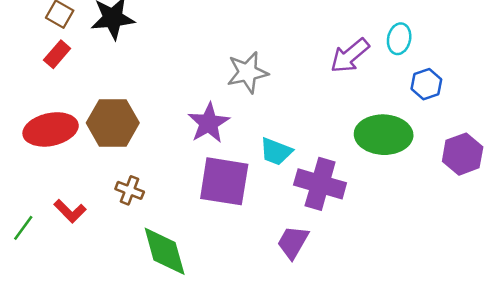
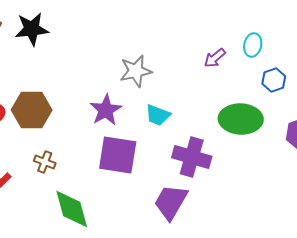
purple arrow: (350, 56) -> (215, 58), size x0.7
cyan trapezoid: (276, 151) -> (158, 115), moved
purple trapezoid: (293, 242) -> (171, 202), size x1.4

